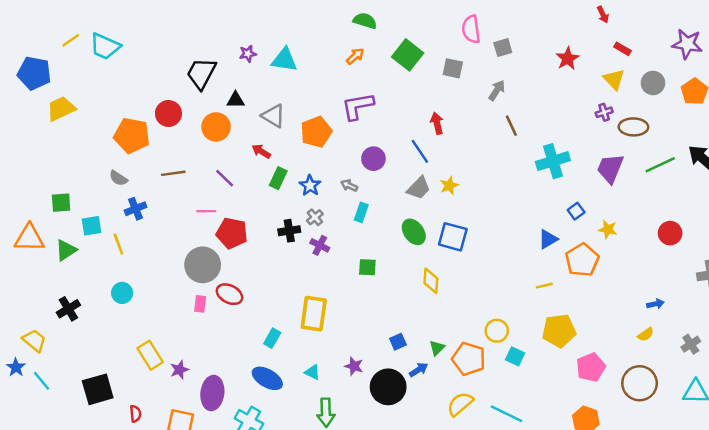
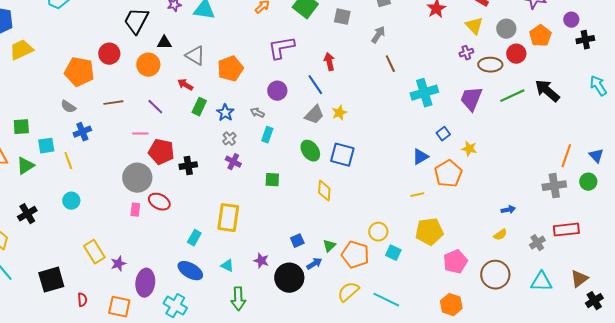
purple L-shape: (358, 106) -> (281, 48), moved
black cross: (289, 231) -> (188, 166), moved
red circle: (670, 233) -> (516, 54), moved

